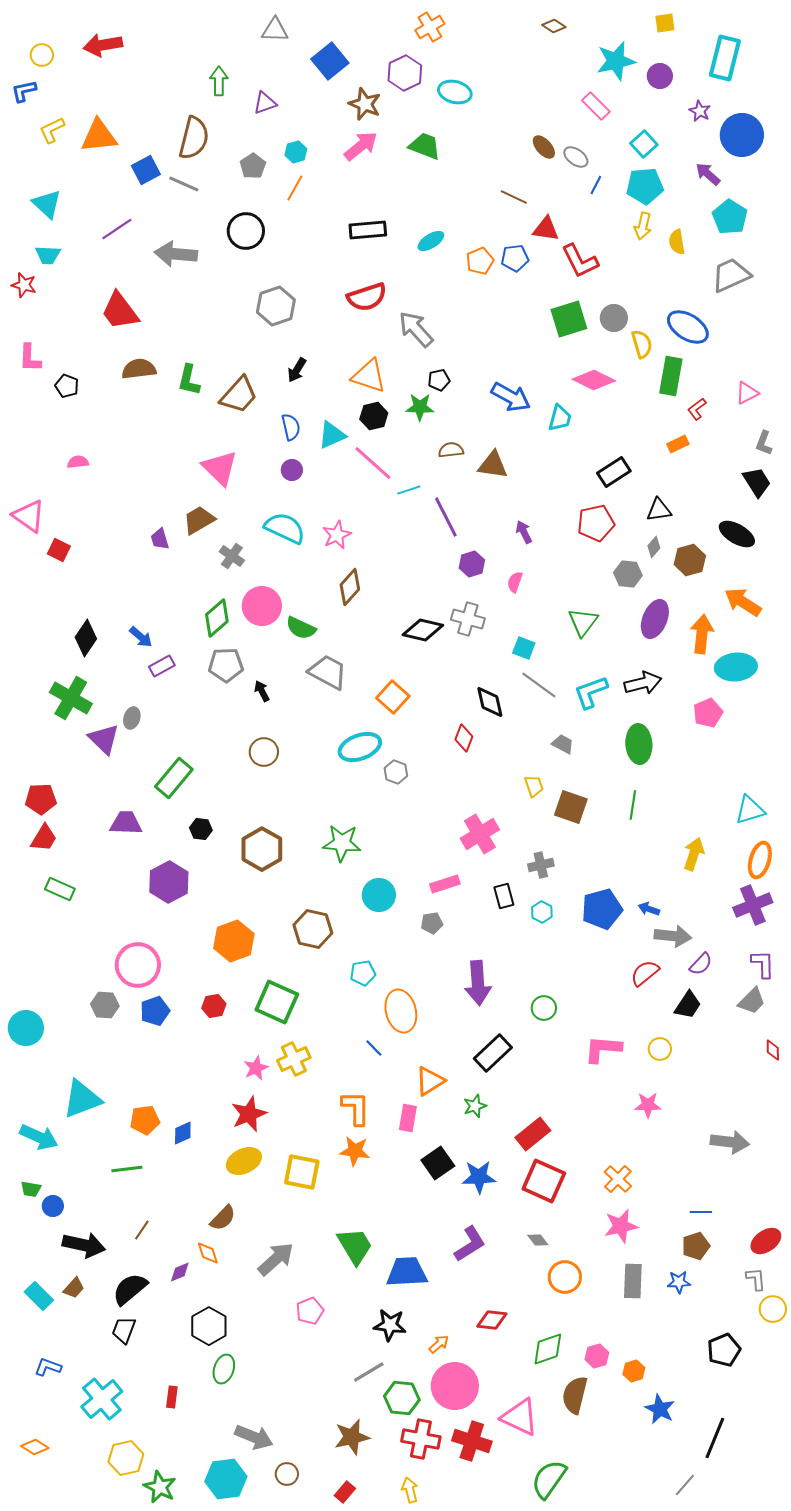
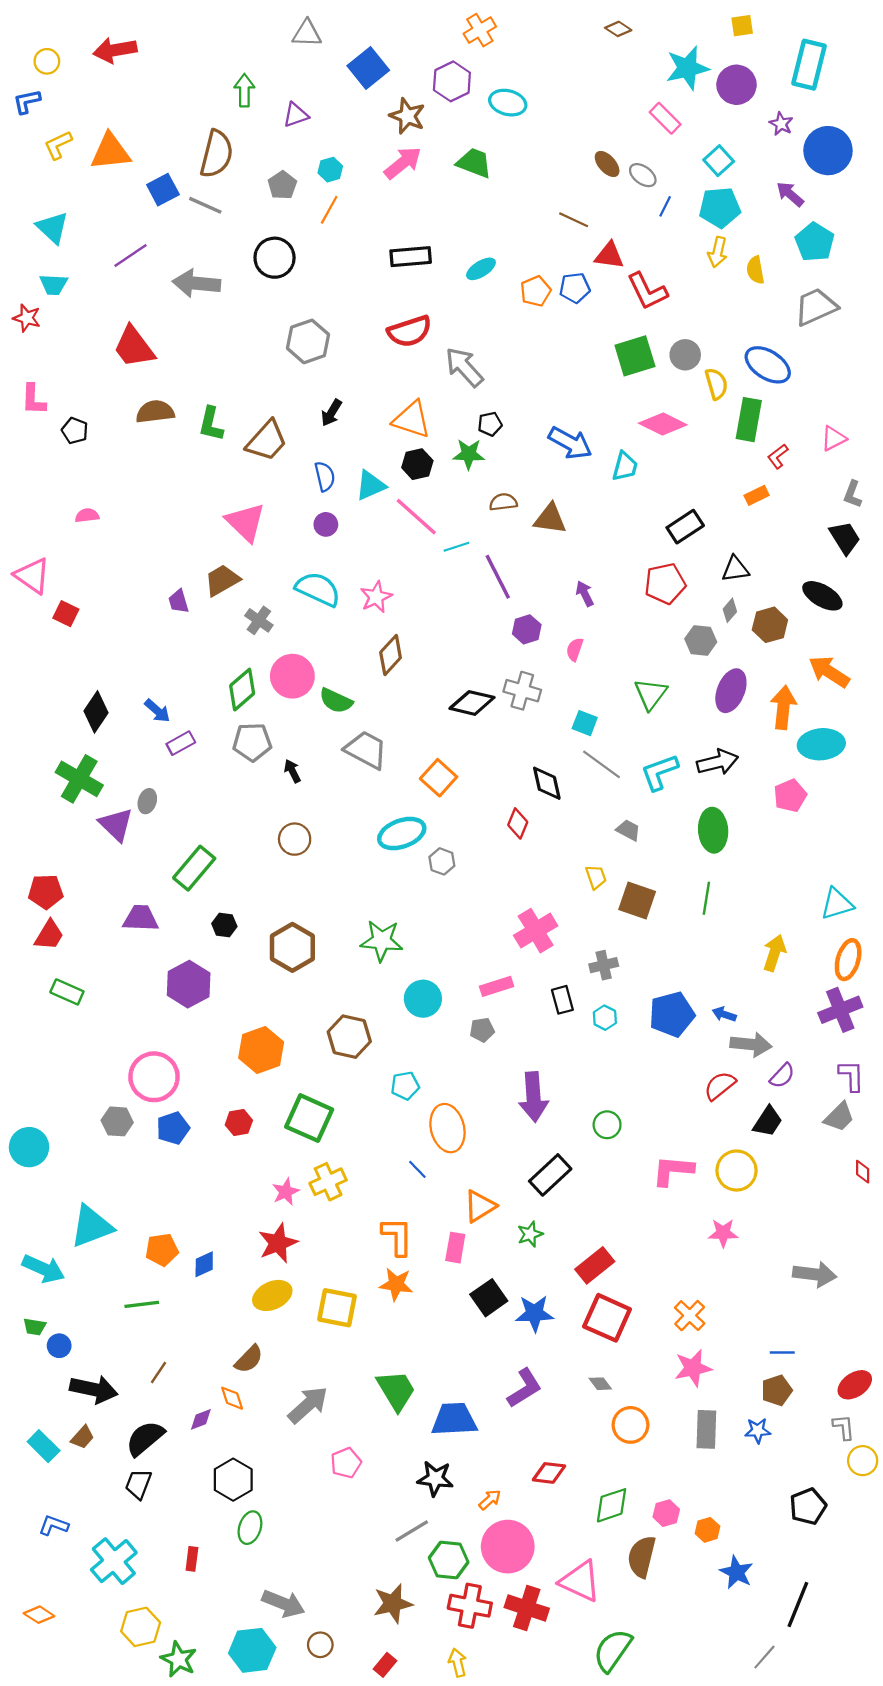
purple circle: (660, 76) -> (736, 85), size x1.4
yellow circle: (660, 1049) -> (736, 1171), size x1.6

